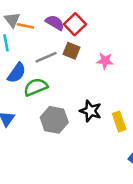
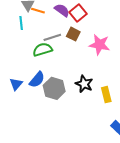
pink star: (105, 61) -> (99, 45), size x1.5
blue semicircle: (17, 73) -> (37, 80), moved
green semicircle: (36, 87) -> (43, 50), moved

